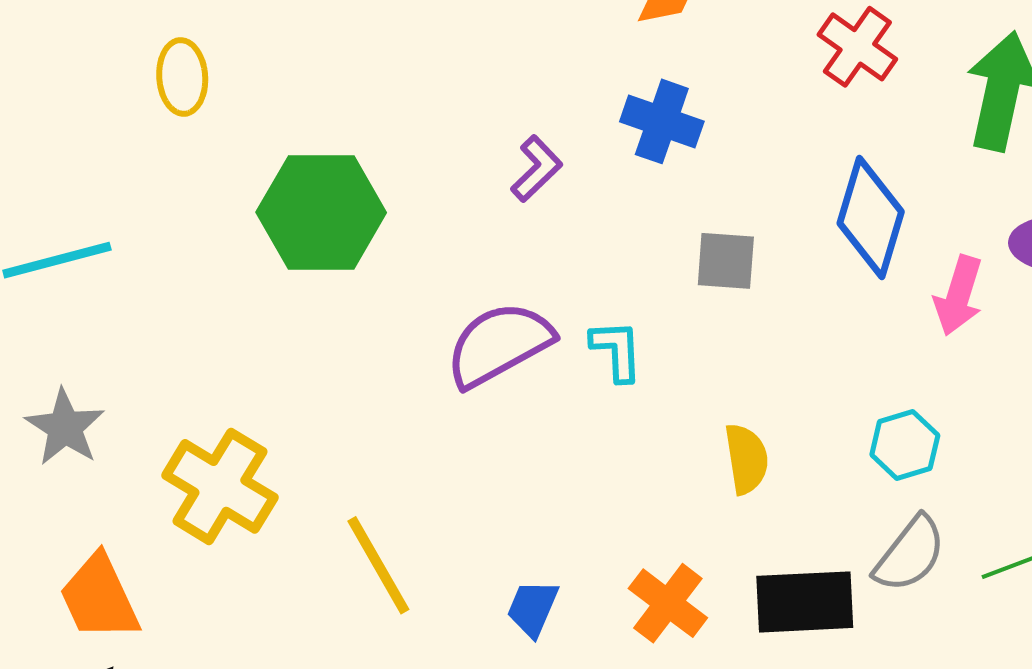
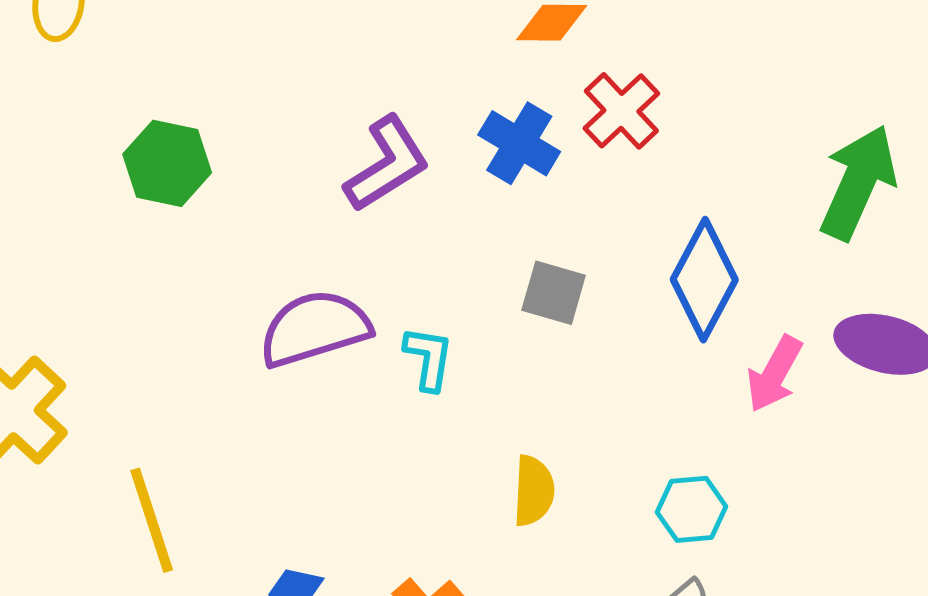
red cross: (857, 47) -> (621, 111), moved
purple L-shape: (537, 169) -> (387, 164), size x1.5
green hexagon: (321, 212) -> (167, 163), size x0.7

